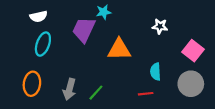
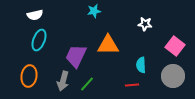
purple trapezoid: (84, 30) -> (76, 56), moved

